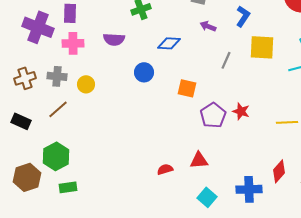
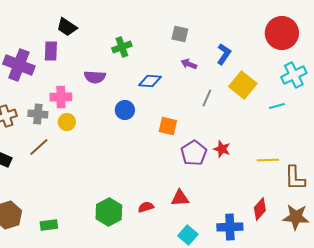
pink cross: (73, 43) -> (61, 97), moved
yellow square: (262, 47) -> (243, 85), turned 36
green hexagon: (56, 156) -> (109, 212), moved

